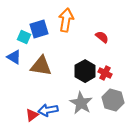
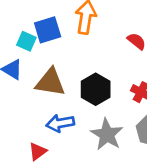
black hexagon: (85, 71) -> (96, 89), moved
blue arrow: (48, 110) -> (60, 123), moved

